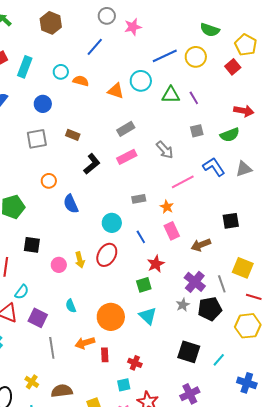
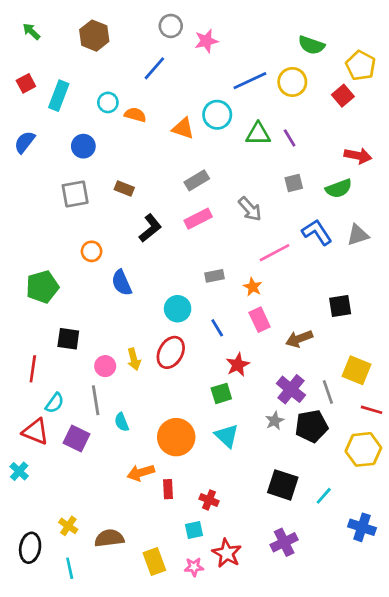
gray line: (52, 348) -> (96, 400), moved

